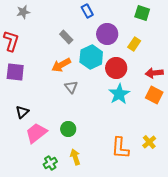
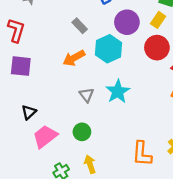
yellow rectangle: (134, 44) -> (158, 20), moved
red circle: (116, 68) -> (157, 48), moved
gray triangle: (71, 87) -> (87, 95), moved
cyan star: (119, 94) -> (118, 91), moved

